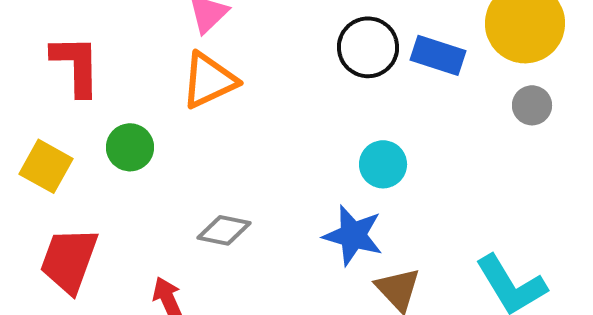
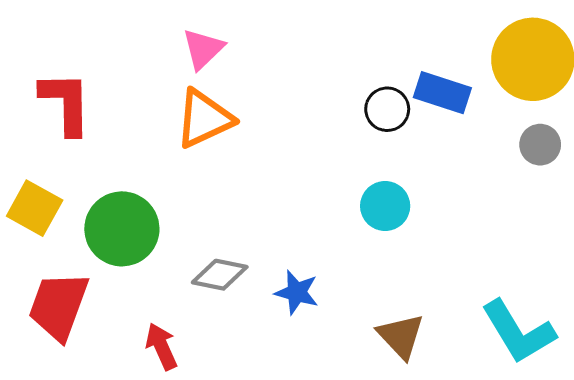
black circle: (368, 47) -> (387, 109), moved, size x0.7
green circle: (130, 147) -> (122, 229), moved, size x1.5
blue star: (353, 235) -> (297, 292), moved, size x0.7

